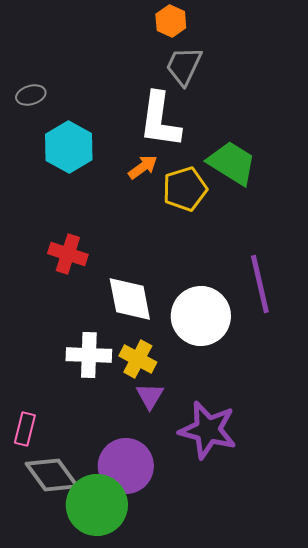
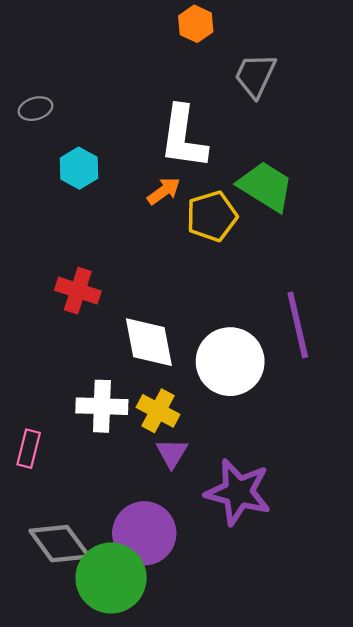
gray trapezoid: (184, 66) -> (255, 75), moved
cyan hexagon: (69, 147) -> (79, 168), size x0.7
pink rectangle: (25, 429) -> (29, 449), moved

